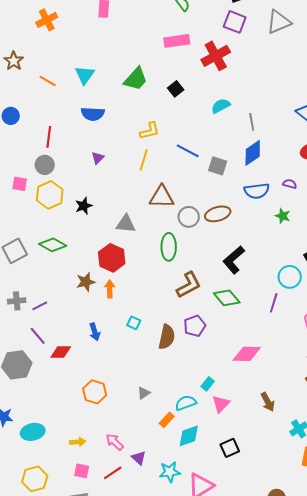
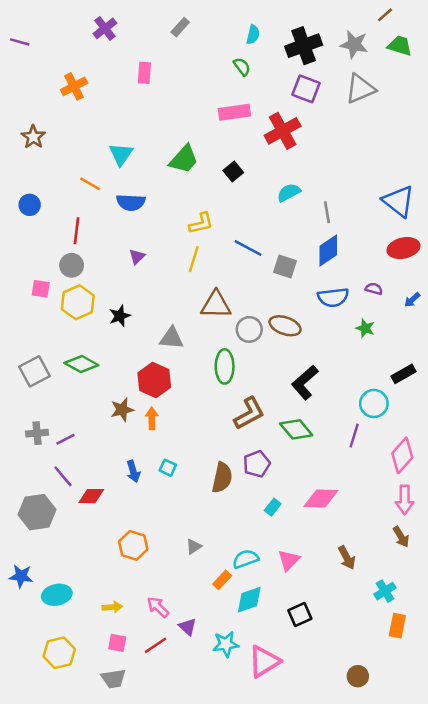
orange line: (48, 81) -> (90, 184), moved
brown ellipse: (218, 214) -> (285, 326), turned 35
cyan square: (134, 323) -> (168, 468), moved
cyan rectangle: (208, 384) -> (273, 507), moved

